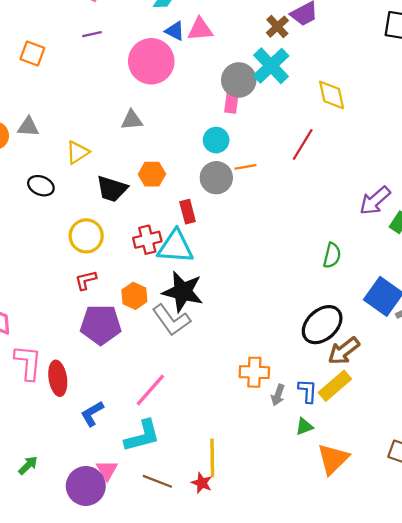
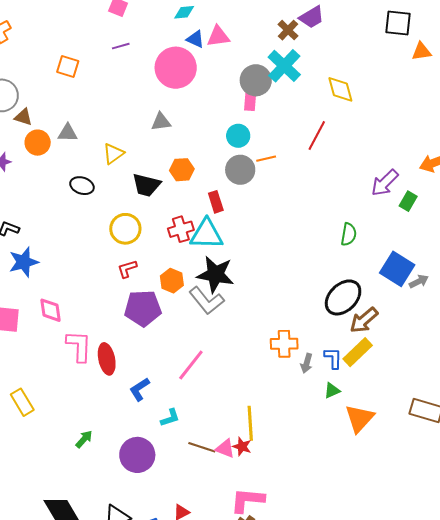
cyan L-shape: (142, 436) -> (170, 418), moved, size x0.6
pink triangle: (107, 470) -> (225, 449), moved, turned -35

